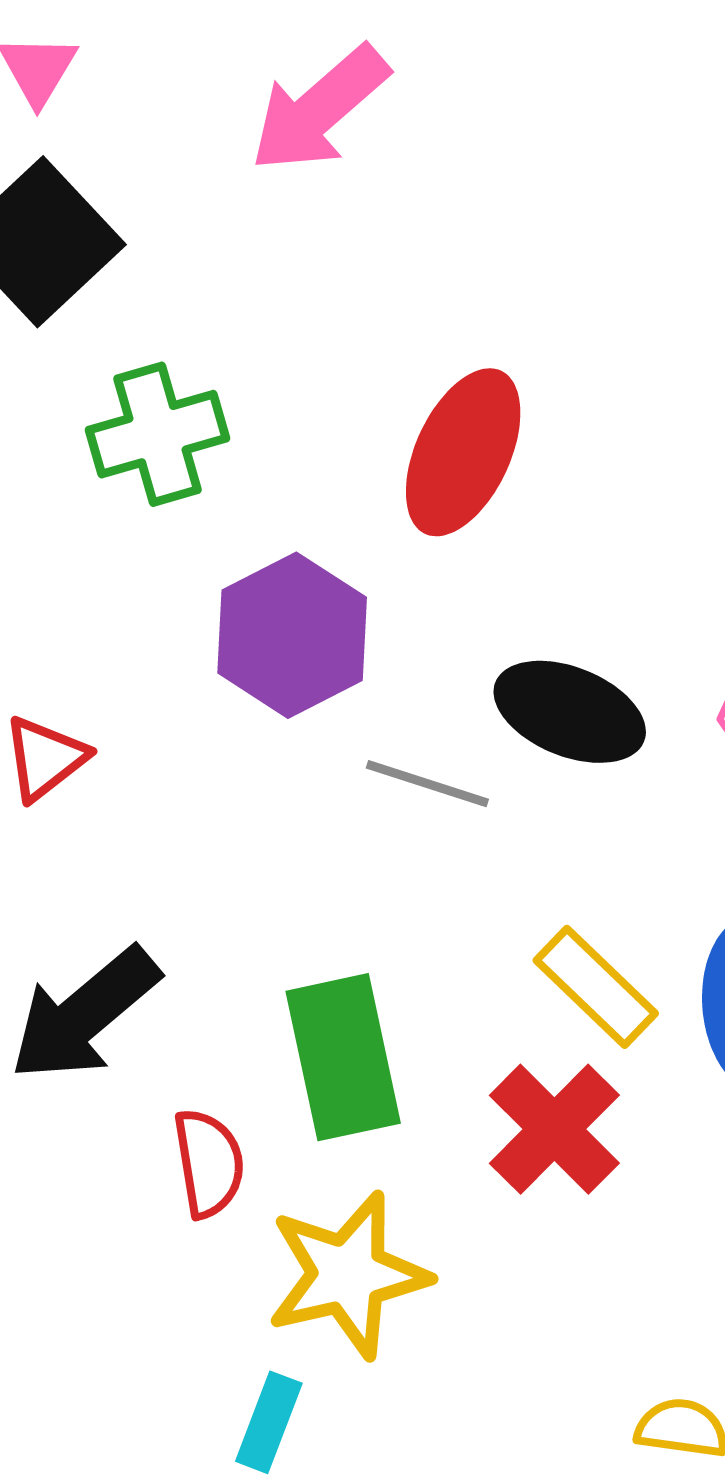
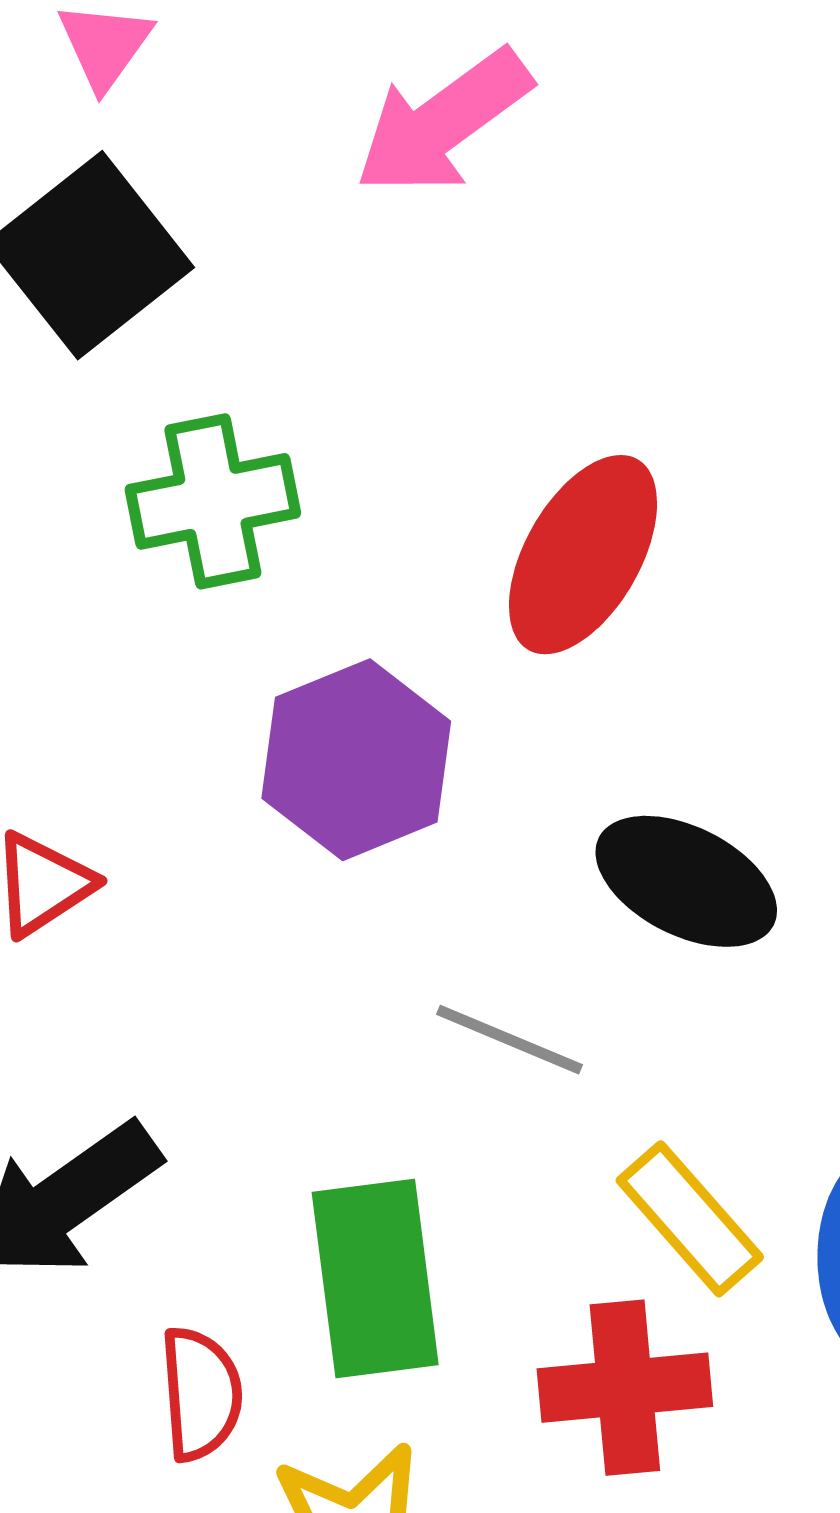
gray line: (427, 784) -> (509, 1040), moved
red cross: (554, 1129) -> (625, 1388), turned 35

